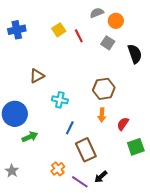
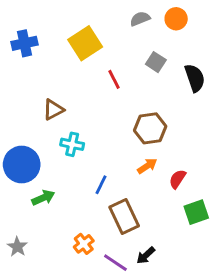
orange circle: (116, 21) -> (176, 19), moved
yellow square: (59, 30) -> (85, 43), size x1.6
red line: (79, 36) -> (114, 79), moved
cyan cross: (60, 100) -> (72, 144), moved
orange arrow: (102, 115) -> (147, 166), turned -128

